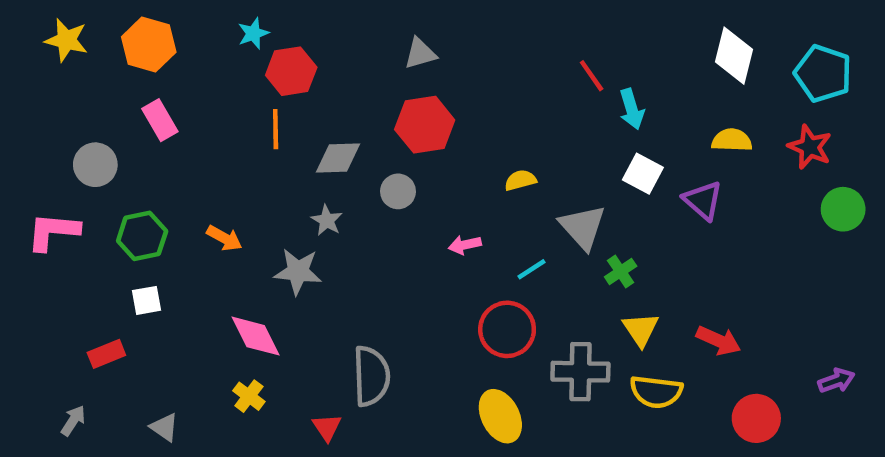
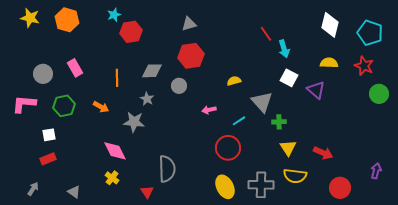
pink rectangle: (160, 120) -> (75, 68), moved
orange line: (276, 129) -> (117, 78), moved
green cross: (621, 272) -> (279, 122), turned 32
white square: (147, 300) -> (49, 135), moved
gray cross: (580, 372) -> (261, 185), moved
purple arrow: (836, 381) -> (376, 171), turned -56

